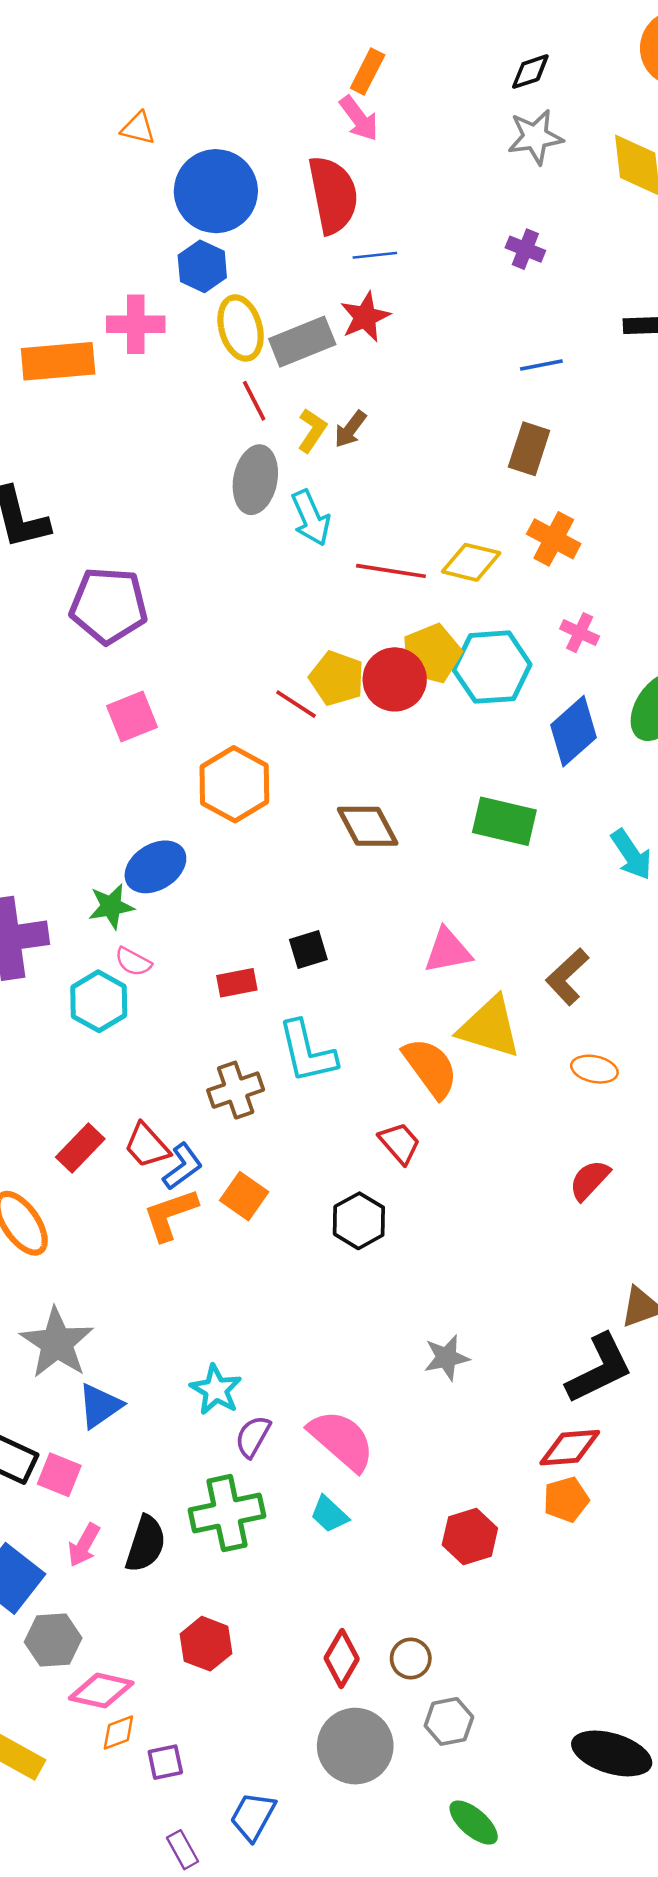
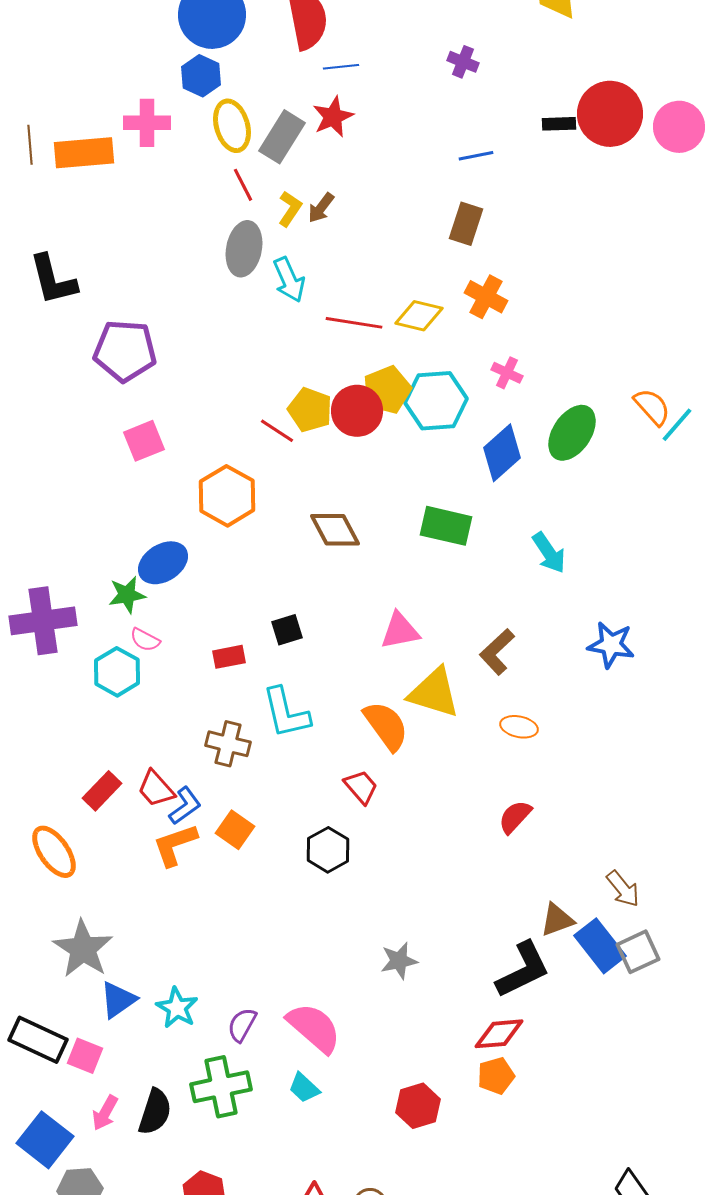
gray rectangle: (302, 342) -> (282, 137), turned -36
brown cross: (236, 1090) -> (228, 744), turned 33
cyan star: (216, 1390) -> (177, 1008), moved

